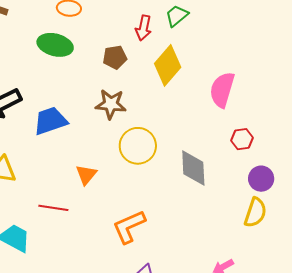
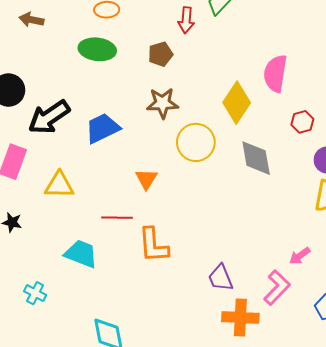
yellow diamond: (168, 65) -> (237, 103), moved
orange L-shape: (129, 227) -> (153, 245), moved, turned -63

